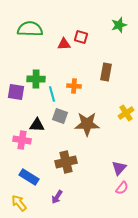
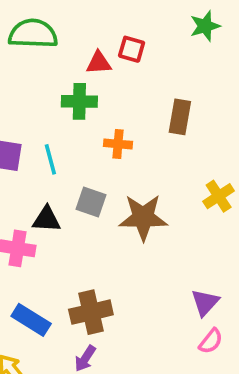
green cross: (36, 79) -> (79, 101), moved
cyan line: (52, 94) -> (50, 159), moved
brown cross: (66, 162) -> (91, 312), moved

